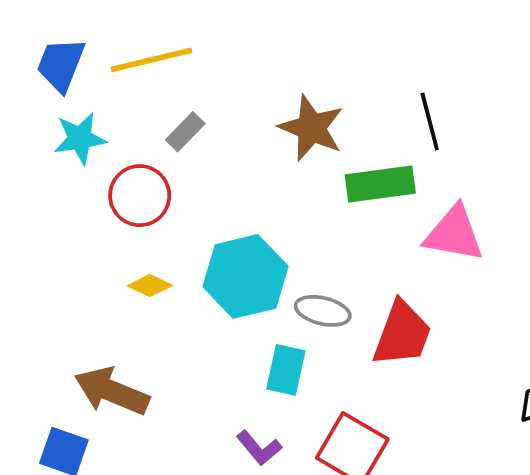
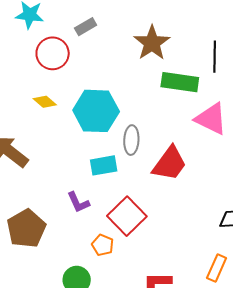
gray ellipse: (323, 311) -> (131, 140), turned 64
cyan rectangle: (286, 370) -> (104, 165), turned 52

